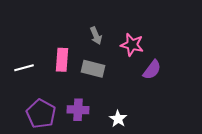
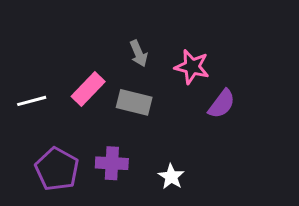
pink rectangle: (62, 60) -> (88, 89), turned 40

